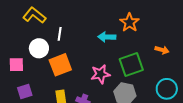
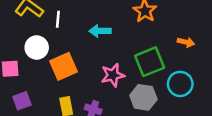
white line: (60, 34) -> (58, 19), moved
cyan arrow: (107, 37) -> (100, 31), moved
cyan circle: (167, 89) -> (180, 84), moved

